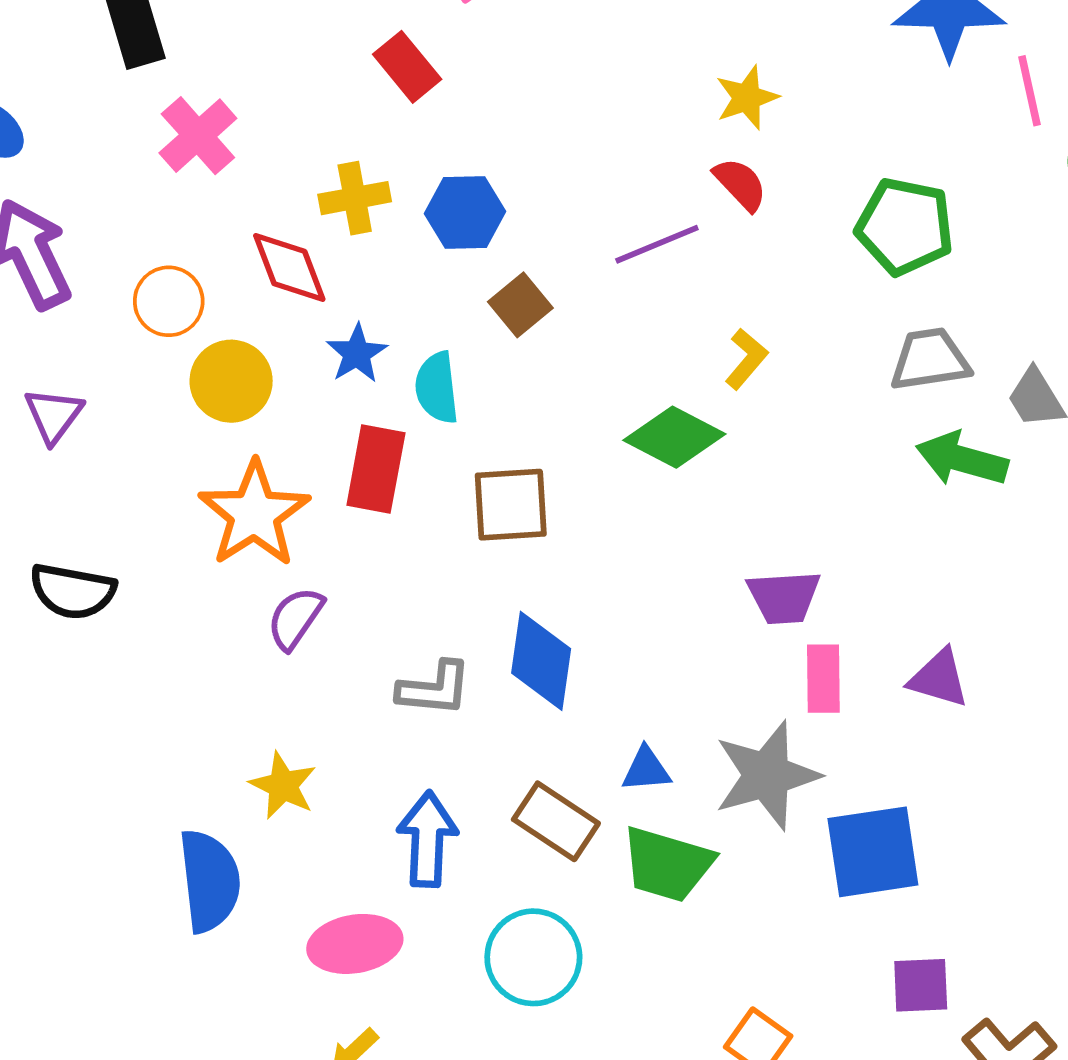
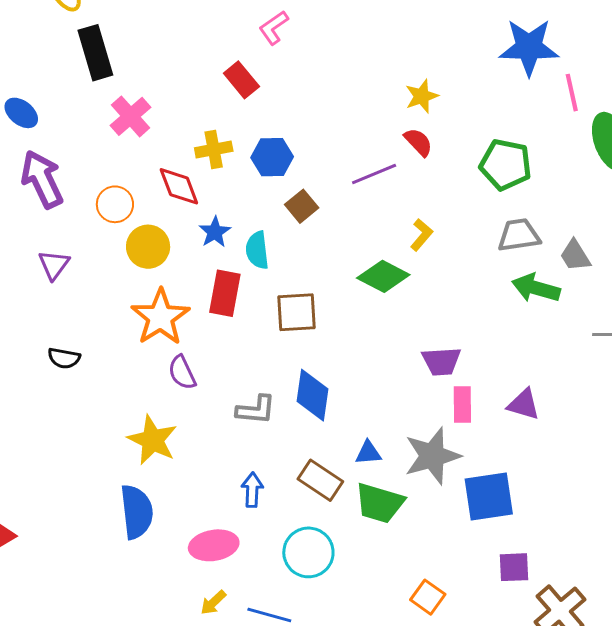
black semicircle: (73, 591) -> (64, 358), size x0.7
purple semicircle: (295, 618) -> (182, 373), turned -60
yellow star: (283, 786) -> (153, 440), moved, size x1.4
blue arrow: (427, 839) -> (252, 490), size x0.7

